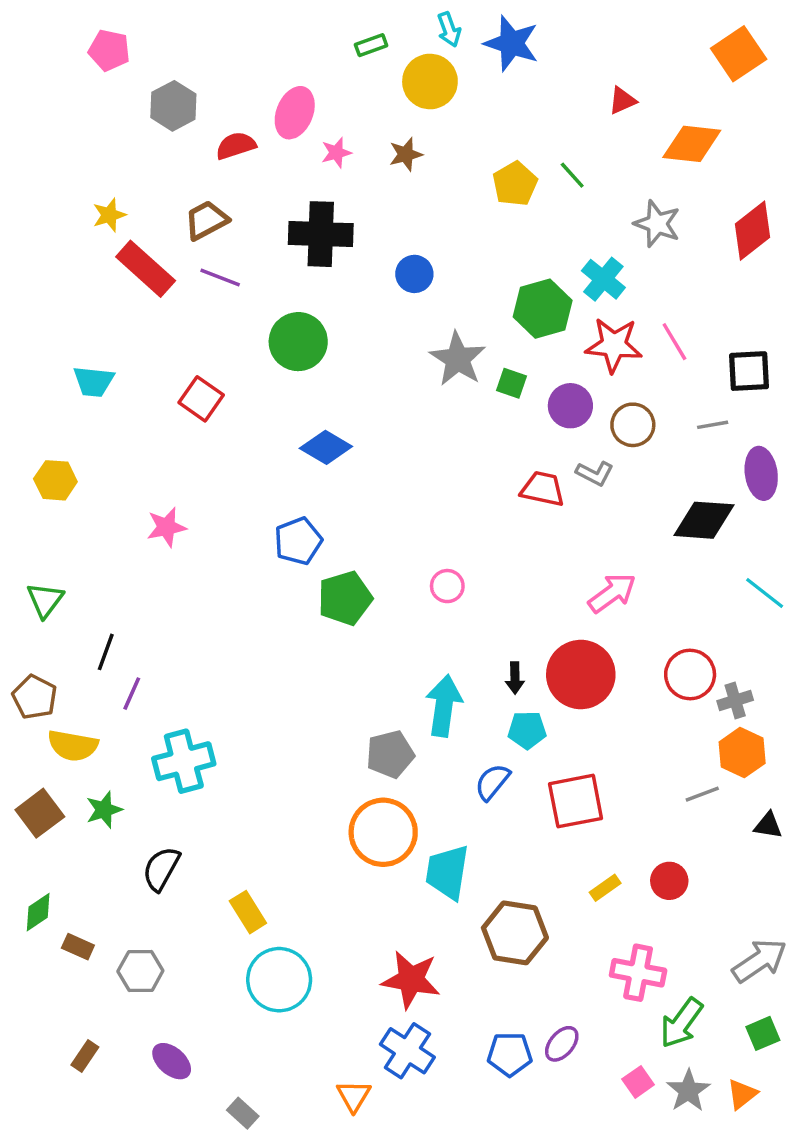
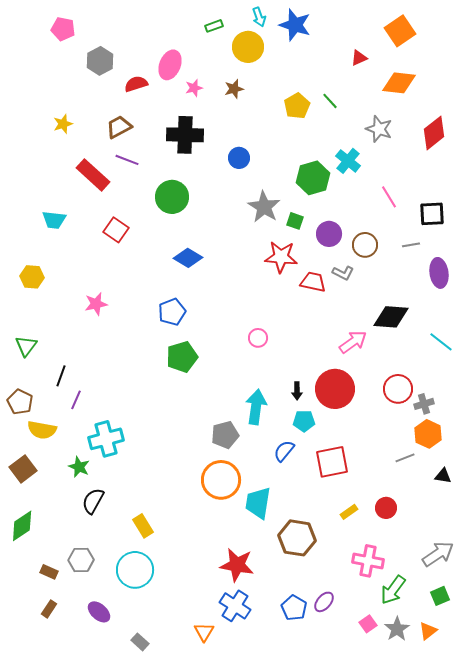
orange square: (739, 54) -> (400, 31), moved
red rectangle: (146, 269) -> (93, 175), moved
red star: (614, 345) -> (281, 257), moved
black diamond: (704, 520) -> (391, 317), moved
green pentagon: (345, 598) -> (182, 357), moved
green star: (104, 810) -> (79, 467), moved, turned -30
green diamond: (38, 912) -> (22, 526), size x1.4
brown rectangle: (78, 947) -> (49, 572), moved
cyan circle: (279, 980) -> (135, 570), moved
blue pentagon: (510, 1054) -> (294, 608), turned 30

